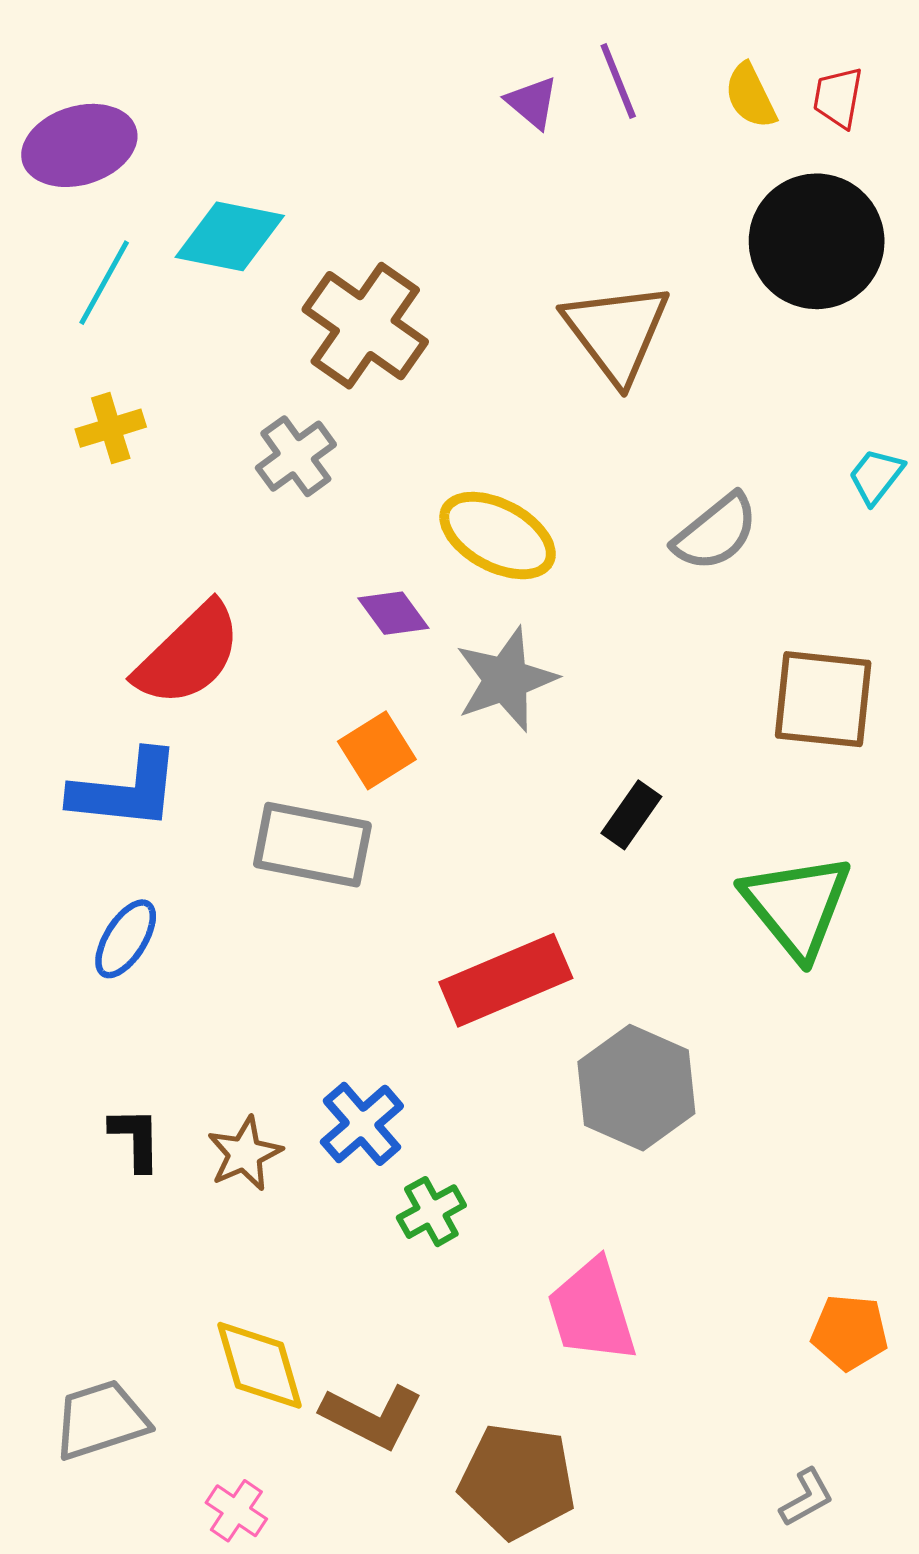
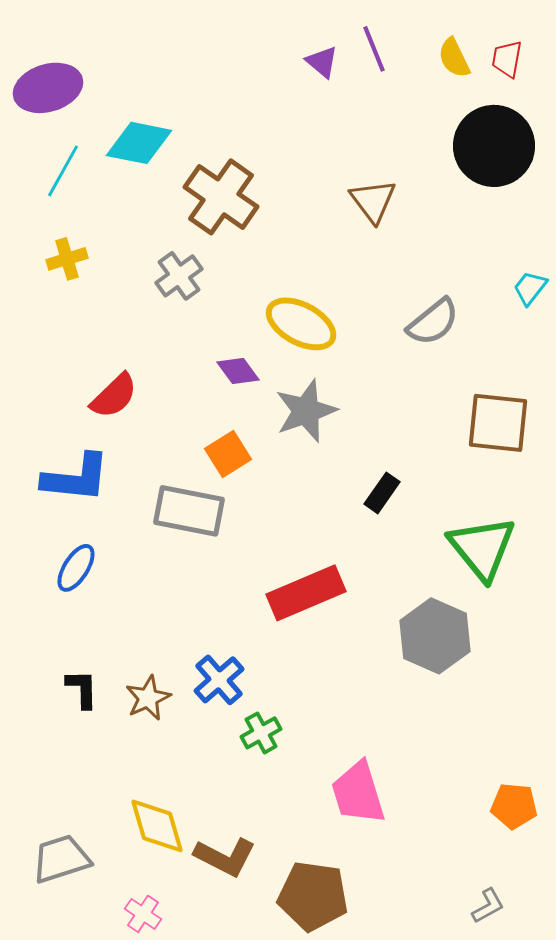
brown triangle: (617, 332) -> (373, 201), size x0.7
red semicircle: (188, 655) -> (114, 396), size x0.7
gray hexagon: (636, 1088) -> (435, 636), moved

